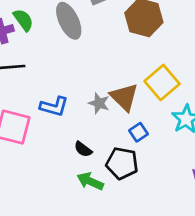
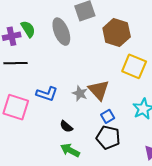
yellow square: (162, 82) -> (134, 66), moved, turned -30
black pentagon: (122, 163) -> (108, 137), moved

